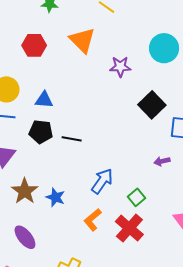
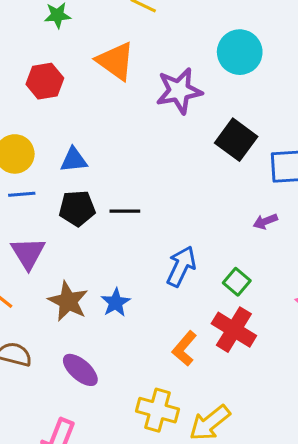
purple star: (120, 67) -> (179, 91), size x1.4
blue star: (55, 197) -> (116, 303), turned 30
orange L-shape: (93, 220) -> (184, 348), moved

